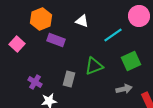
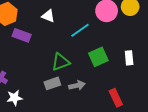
gray rectangle: (69, 79) -> (52, 83), moved, turned 56
gray arrow: (124, 89) -> (77, 85), moved

